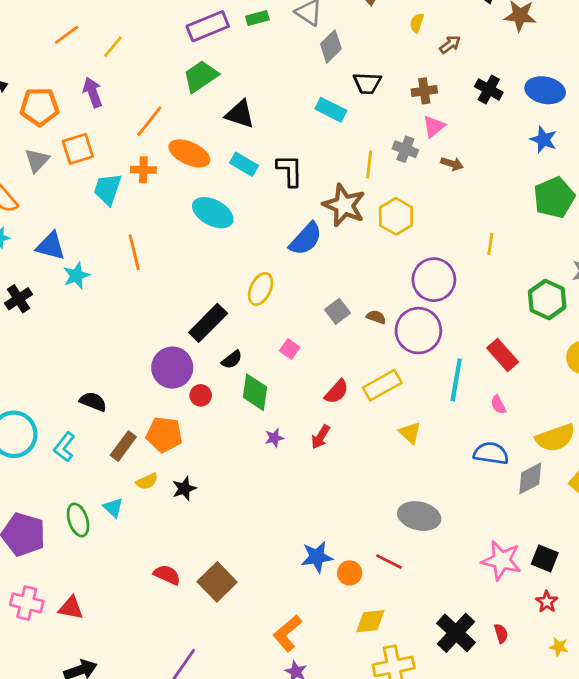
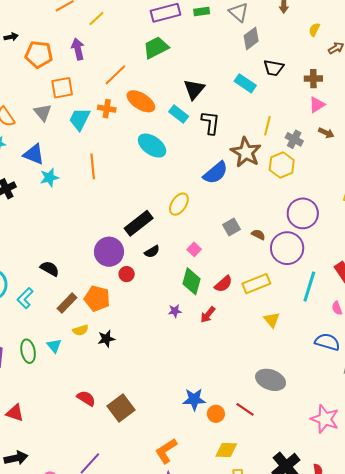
black triangle: (240, 114) -> (194, 89), moved, turned 45
gray cross: (405, 149) -> (294, 139), moved
gray triangle: (37, 160) -> (43, 112), moved, turned -30
green diamond: (255, 392) -> (191, 281), moved

